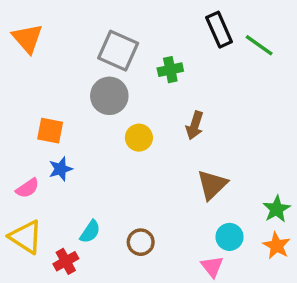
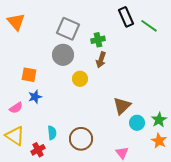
brown arrow: (195, 125) -> (101, 60), moved
cyan semicircle: (90, 232) -> (52, 133), turned -40
cyan circle: (229, 237) -> (137, 123), moved
brown circle: (141, 242) -> (81, 139), size x1.5

